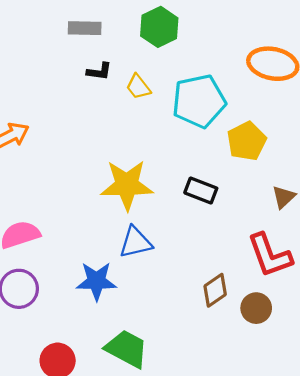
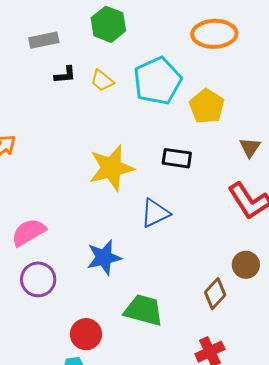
blue triangle: (136, 242) -> (155, 213), moved
brown diamond: (215, 290) -> (215, 294), moved
brown circle: (256, 308) -> (246, 265), moved

